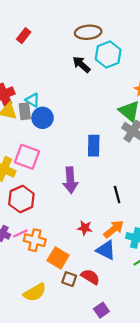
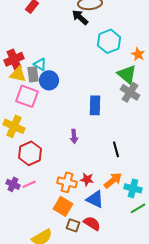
cyan hexagon: (108, 54) -> (109, 41), moved
black arrow: (81, 64) -> (80, 17), moved
pink square: (27, 157) -> (27, 96), moved
purple arrow: (70, 180) -> (74, 136), size x0.6
orange cross: (35, 240) -> (67, 182), moved
blue triangle: (106, 250) -> (95, 199), moved

